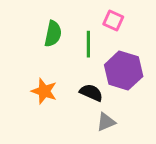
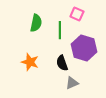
black semicircle: (91, 93) -> (62, 63), turned -133

